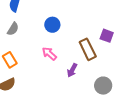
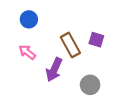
purple square: (107, 36) -> (96, 40), moved
purple arrow: (72, 70) -> (54, 70), size x1.5

